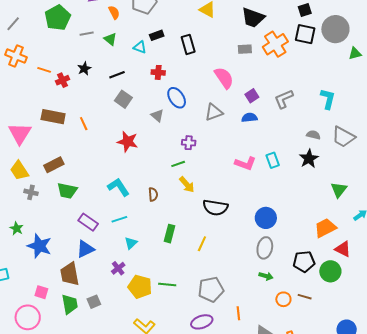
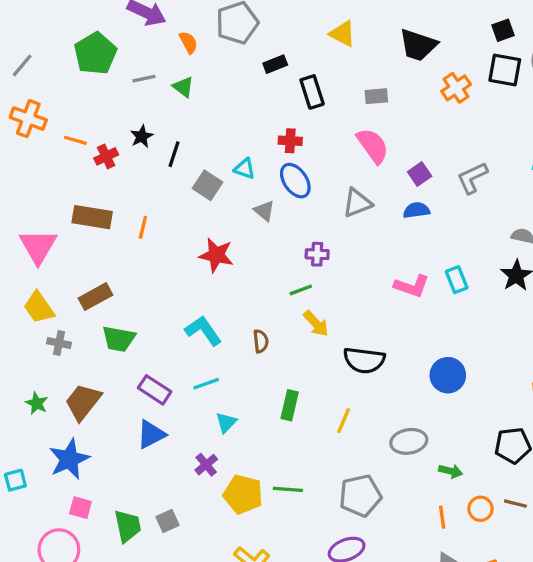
black rectangle: (157, 35) -> (275, 64), moved
orange cross: (275, 44) -> (456, 88), size x0.7
cyan triangle: (140, 47) -> (245, 169), moved
gray rectangle: (245, 49) -> (376, 96), moved
red cross: (158, 72) -> (290, 141), moved
black line: (117, 75) -> (174, 154), moved, turned -49
orange line: (84, 124) -> (143, 227), turned 40
blue star: (39, 246) -> (69, 459), moved, turned 30
gray ellipse: (265, 248) -> (409, 441), moved, turned 70
brown trapezoid: (70, 274) -> (83, 402), moved, turned 50
orange line: (238, 313) -> (442, 517), moved

